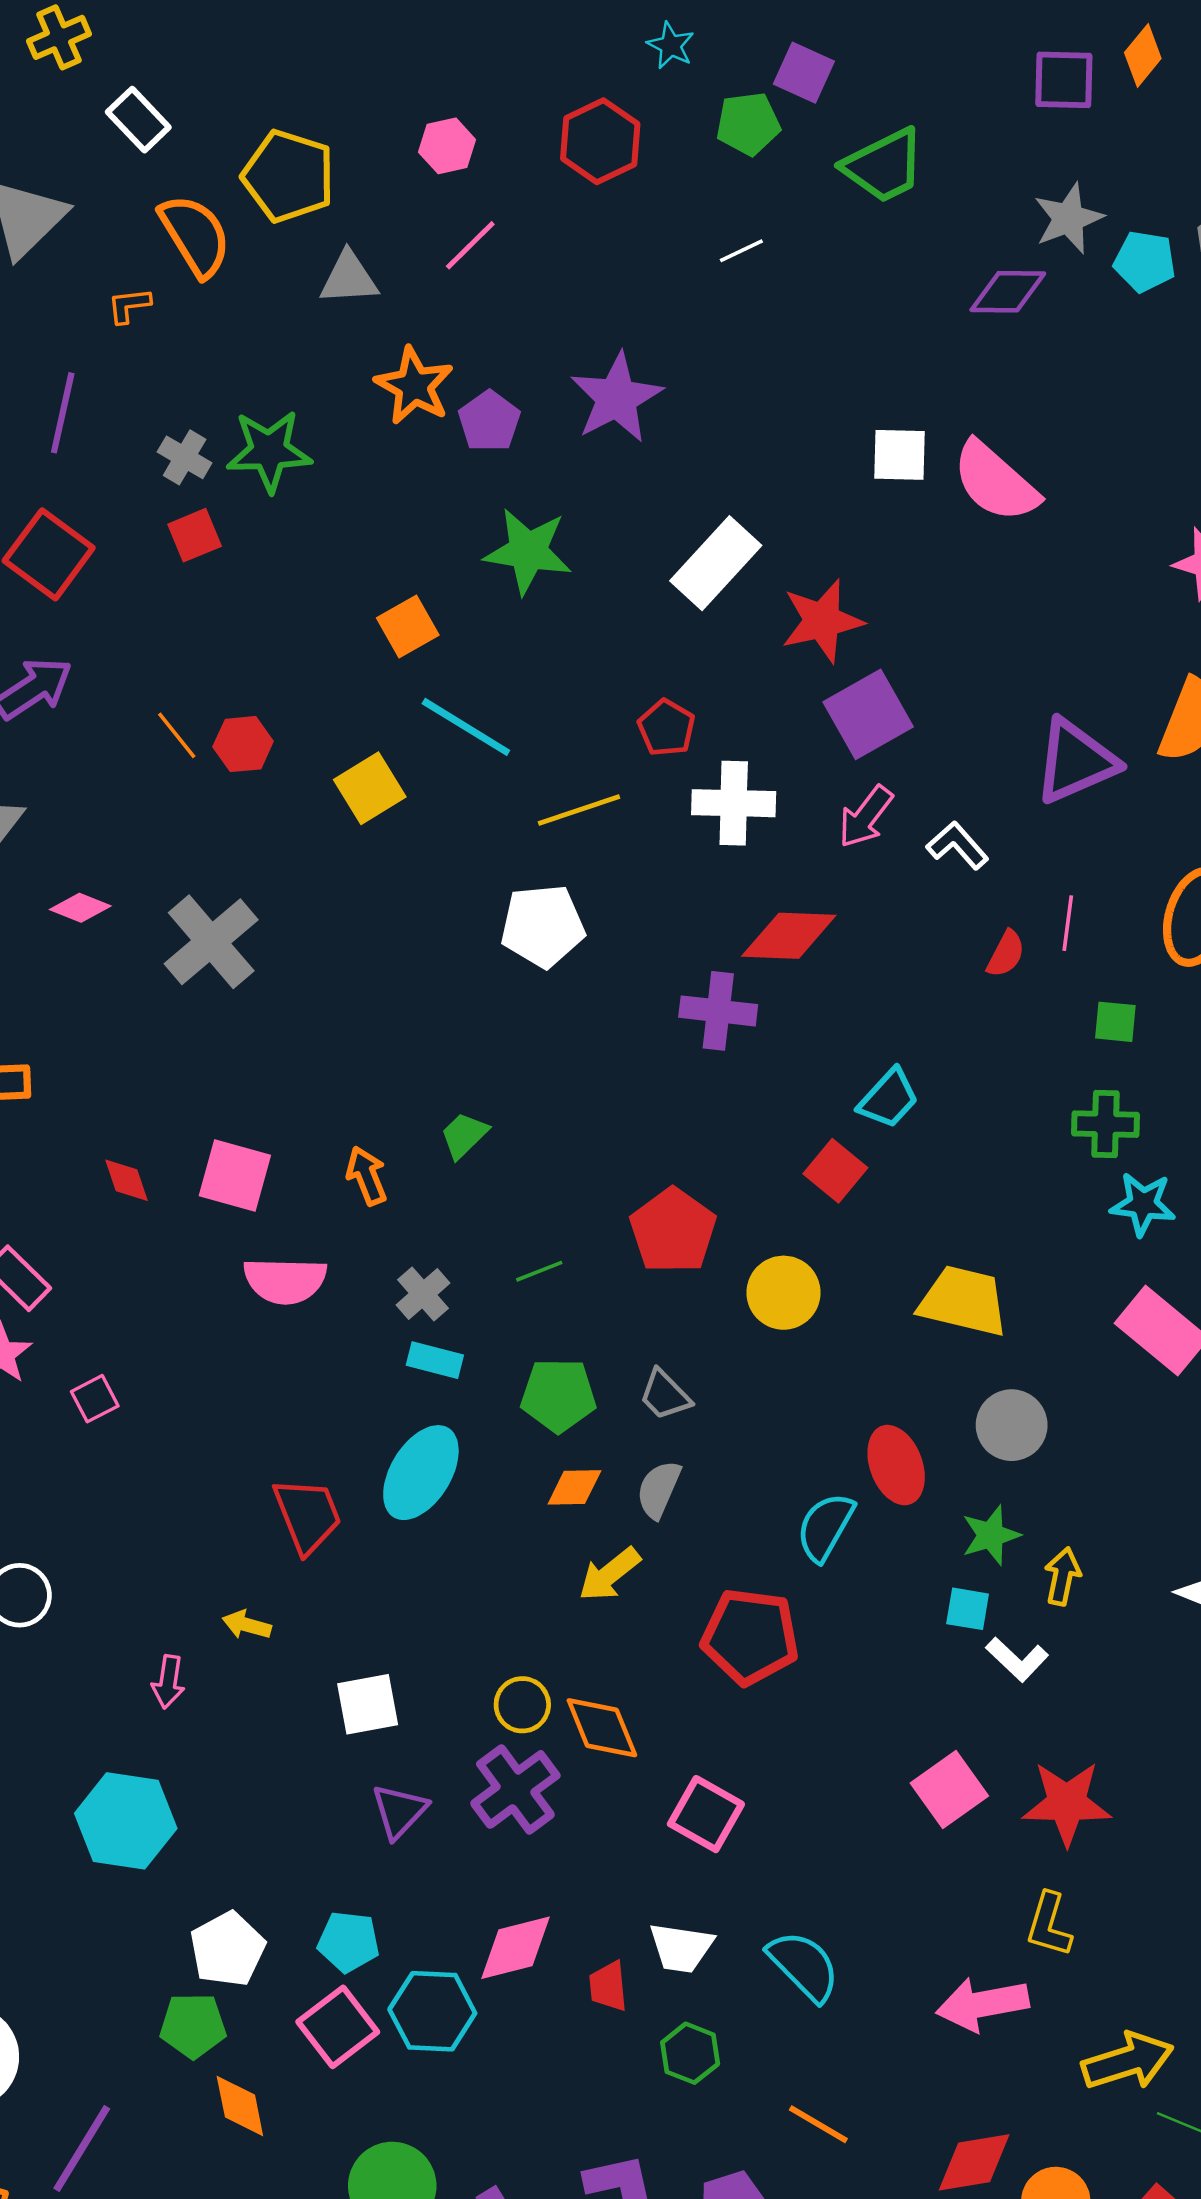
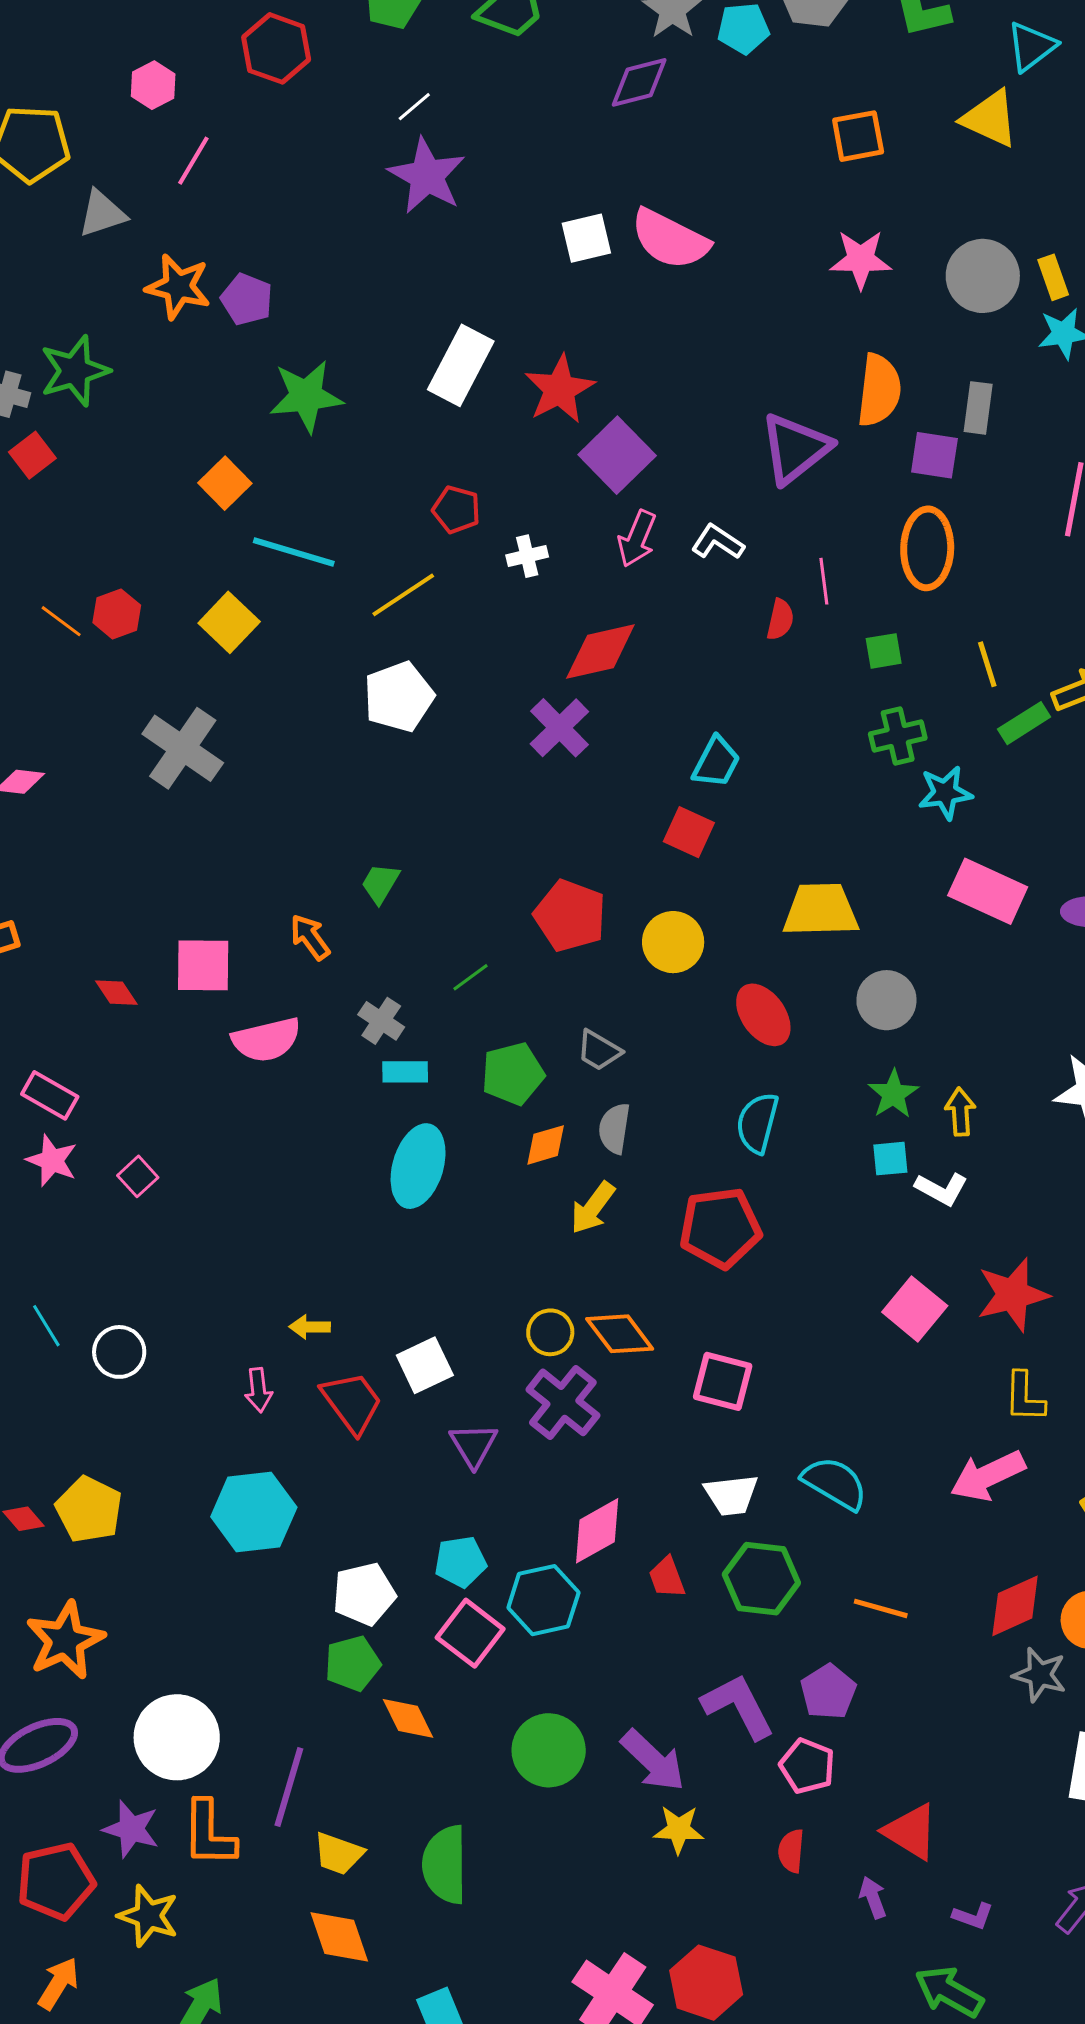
purple star: (616, 398) -> (427, 176), moved
white cross: (734, 803) -> (527, 556), size x0.6
gray cross: (211, 942) -> (183, 748), moved
purple cross: (718, 1011) -> (559, 728), turned -36
red ellipse: (896, 1465) -> (763, 1015), moved
red trapezoid: (307, 1515) -> (352, 1402), moved
white pentagon: (228, 1949) -> (364, 1594), turned 30
red trapezoid: (608, 1986) -> (667, 1577), moved
green hexagon: (690, 2053) -> (761, 1579), size x1.5

